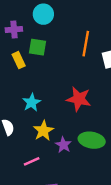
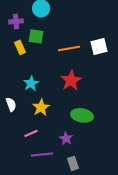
orange line: (86, 44) -> (69, 48), moved, turned 70
red star: (79, 99) -> (71, 80), turned 30
purple star: (63, 145) -> (66, 138), moved

